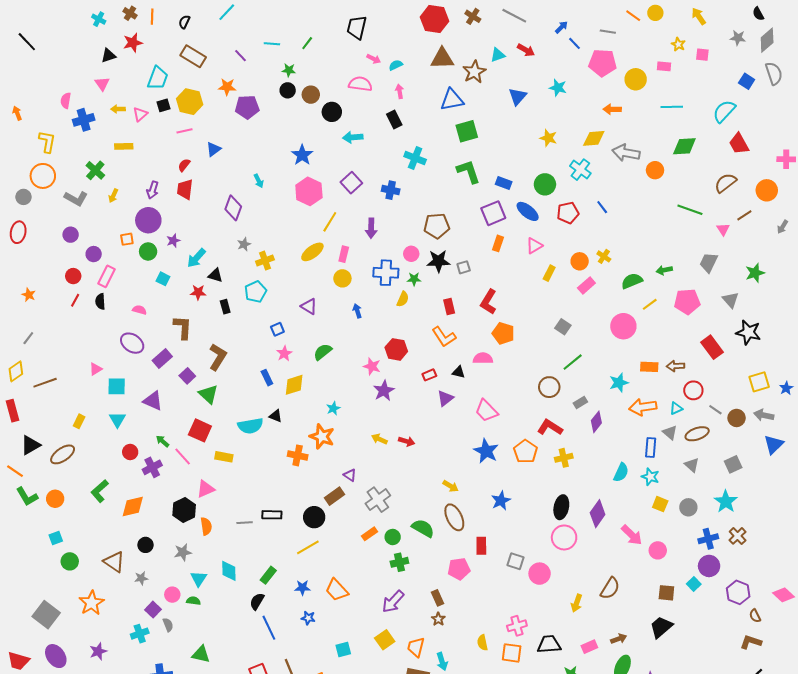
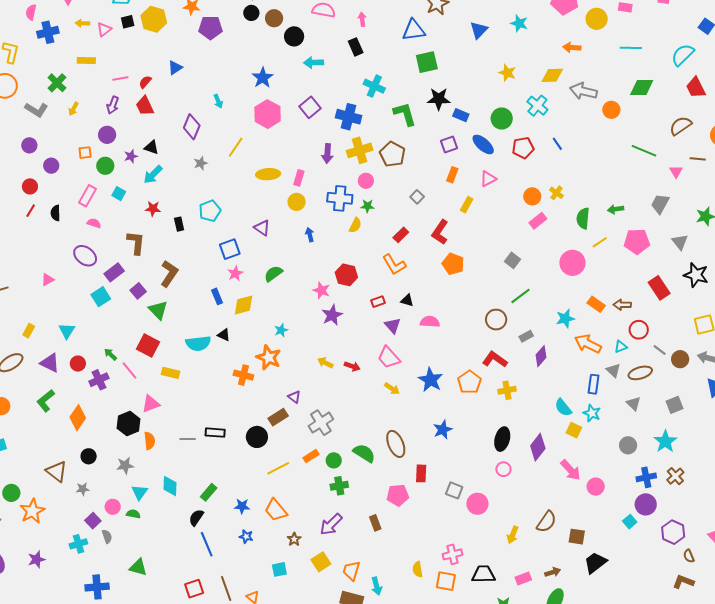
pink line: (184, 131) -> (120, 78), moved
green L-shape: (468, 172) -> (405, 114), moved
red trapezoid: (185, 189) -> (145, 106), turned -35
blue cross: (391, 190) -> (349, 117), size x1.4
purple square: (493, 213) -> (449, 145), size x0.7
brown line: (744, 215) -> (698, 159), turned 35
purple circle: (148, 220) -> (107, 135), size x0.7
yellow line: (330, 222) -> (236, 147), moved
brown pentagon: (437, 226) -> (392, 154), turned 30
yellow ellipse: (312, 252) -> (268, 174), turned 30
yellow cross: (265, 261) -> (360, 150), moved, size x1.4
black star: (438, 261) -> (439, 99), moved
gray square: (464, 267) -> (417, 197), turned -32
yellow rectangle: (549, 273) -> (467, 205), moved
black triangle: (215, 275) -> (151, 147), moved
pink rectangle: (106, 276) -> (88, 196), moved
green semicircle: (632, 281) -> (583, 218), turned -65
red rectangle: (449, 307) -> (401, 235), turned 56
blue square: (277, 329) -> (230, 249), size x1.5
pink semicircle: (483, 358) -> (430, 322), moved
orange rectangle: (649, 367) -> (596, 304), turned 30
cyan square: (117, 386) -> (101, 297), moved, turned -36
purple triangle: (445, 398) -> (393, 326), turned -36
purple triangle: (153, 401) -> (50, 363), moved
orange arrow: (643, 407) -> (588, 344), turned 32
pink trapezoid: (487, 411) -> (389, 357), moved
cyan semicircle: (621, 472) -> (563, 408), turned 114
yellow arrow: (451, 486) -> (392, 389), moved
yellow square: (660, 504) -> (574, 430), moved
orange diamond: (133, 506) -> (78, 418), turned -45
pink circle: (564, 537) -> (503, 469), size x0.6
yellow line: (308, 547) -> (278, 468), moved
green circle: (70, 561) -> (11, 493), moved
brown square: (666, 593) -> (577, 537), moved
brown star: (438, 619) -> (294, 539), moved

